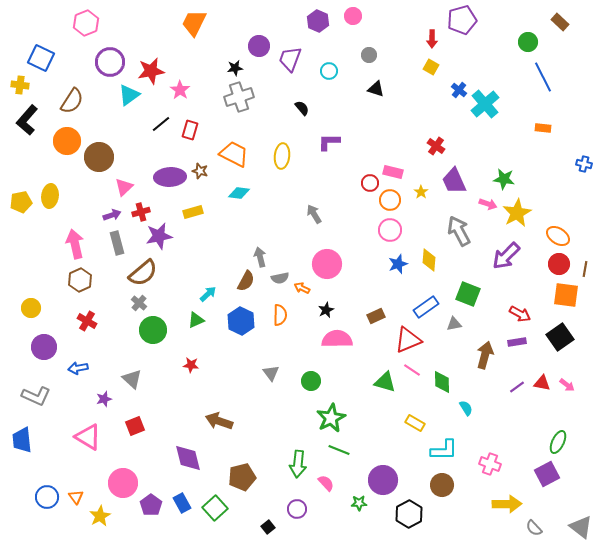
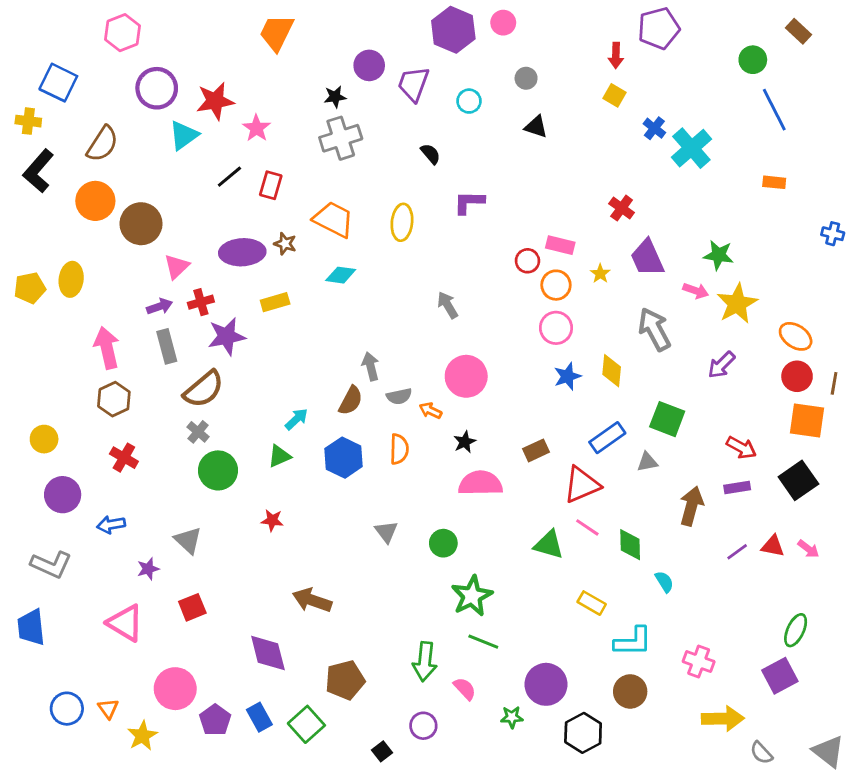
purple hexagon: (318, 21) -> (453, 30), size x1.4
purple arrow: (506, 256) -> (721, 365), size x0.7

